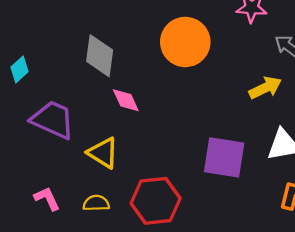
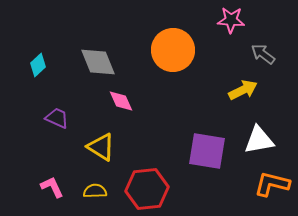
gray diamond: (100, 56) -> (98, 62), turned -30
cyan diamond: (20, 69) -> (38, 65), moved
purple trapezoid: (53, 120) -> (57, 118), size x0.6

